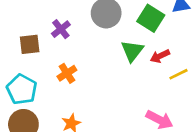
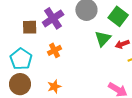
purple cross: (61, 29) -> (53, 18), size x1.5

